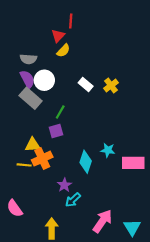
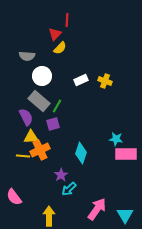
purple semicircle: (27, 79) -> (26, 117), moved
white rectangle: (86, 84) -> (81, 80), turned -64
yellow cross: (111, 86) -> (105, 81), turned -32
gray rectangle: (31, 98) -> (39, 101), moved
cyan star: (108, 150) -> (116, 139), moved

